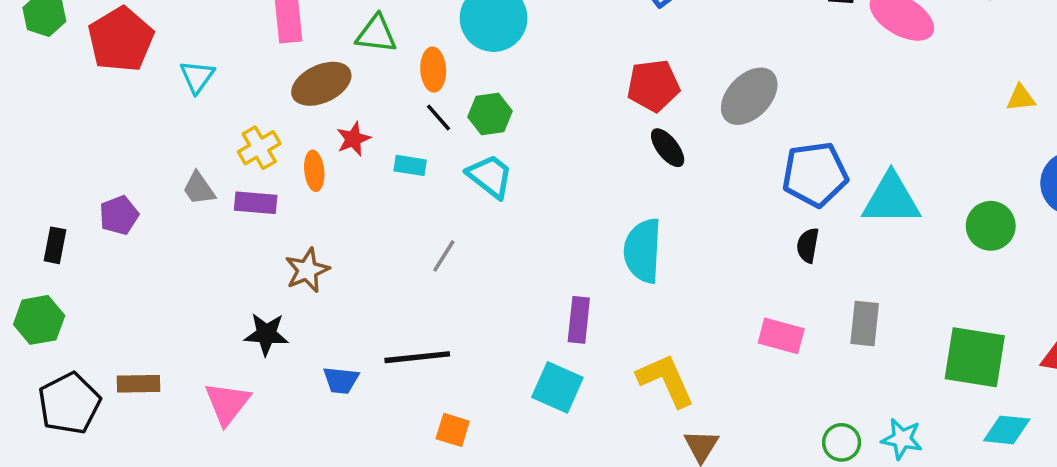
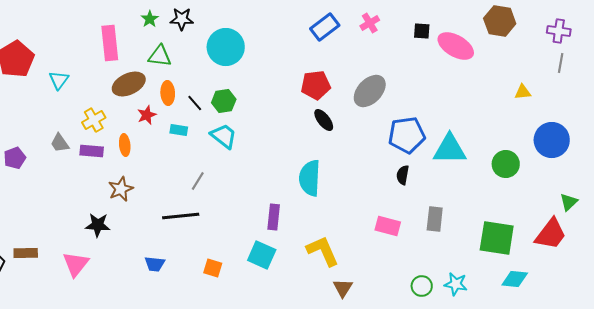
orange ellipse: (433, 70) -> (168, 93), moved
orange ellipse: (314, 171) -> (125, 145), moved
black line: (417, 357) -> (181, 216), moved
blue trapezoid: (341, 380) -> (155, 264), moved
orange square: (453, 430) -> (213, 268), moved

